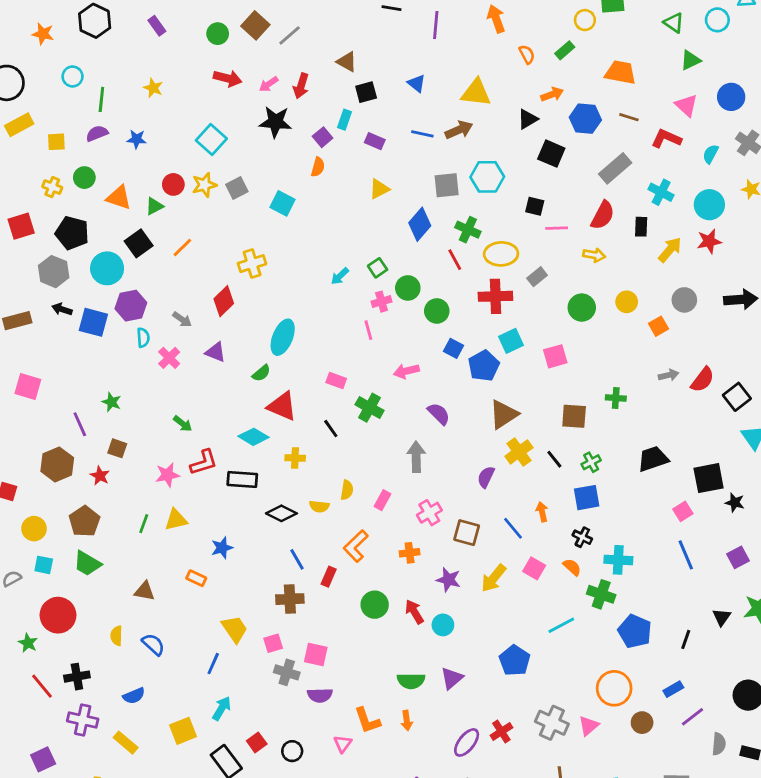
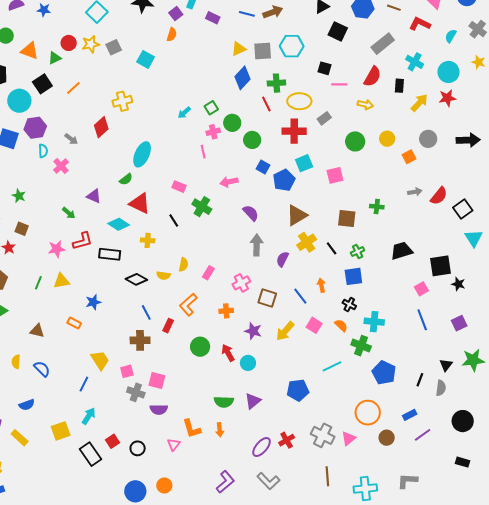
yellow triangle: (379, 189) -> (239, 49), moved
green cross: (468, 230) -> (276, 83), turned -30
purple triangle: (216, 352) -> (94, 196), moved
gray arrow: (416, 457) -> (257, 245), moved
blue pentagon: (515, 661) -> (298, 390), turned 30
gray semicircle: (719, 744) -> (441, 388), moved

